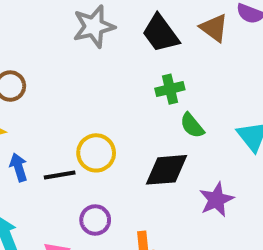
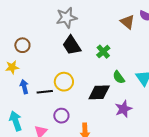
black trapezoid: (161, 33) -> (72, 45), moved
green cross: (170, 89) -> (103, 52), turned -32
green semicircle: (192, 126) -> (119, 77), moved

